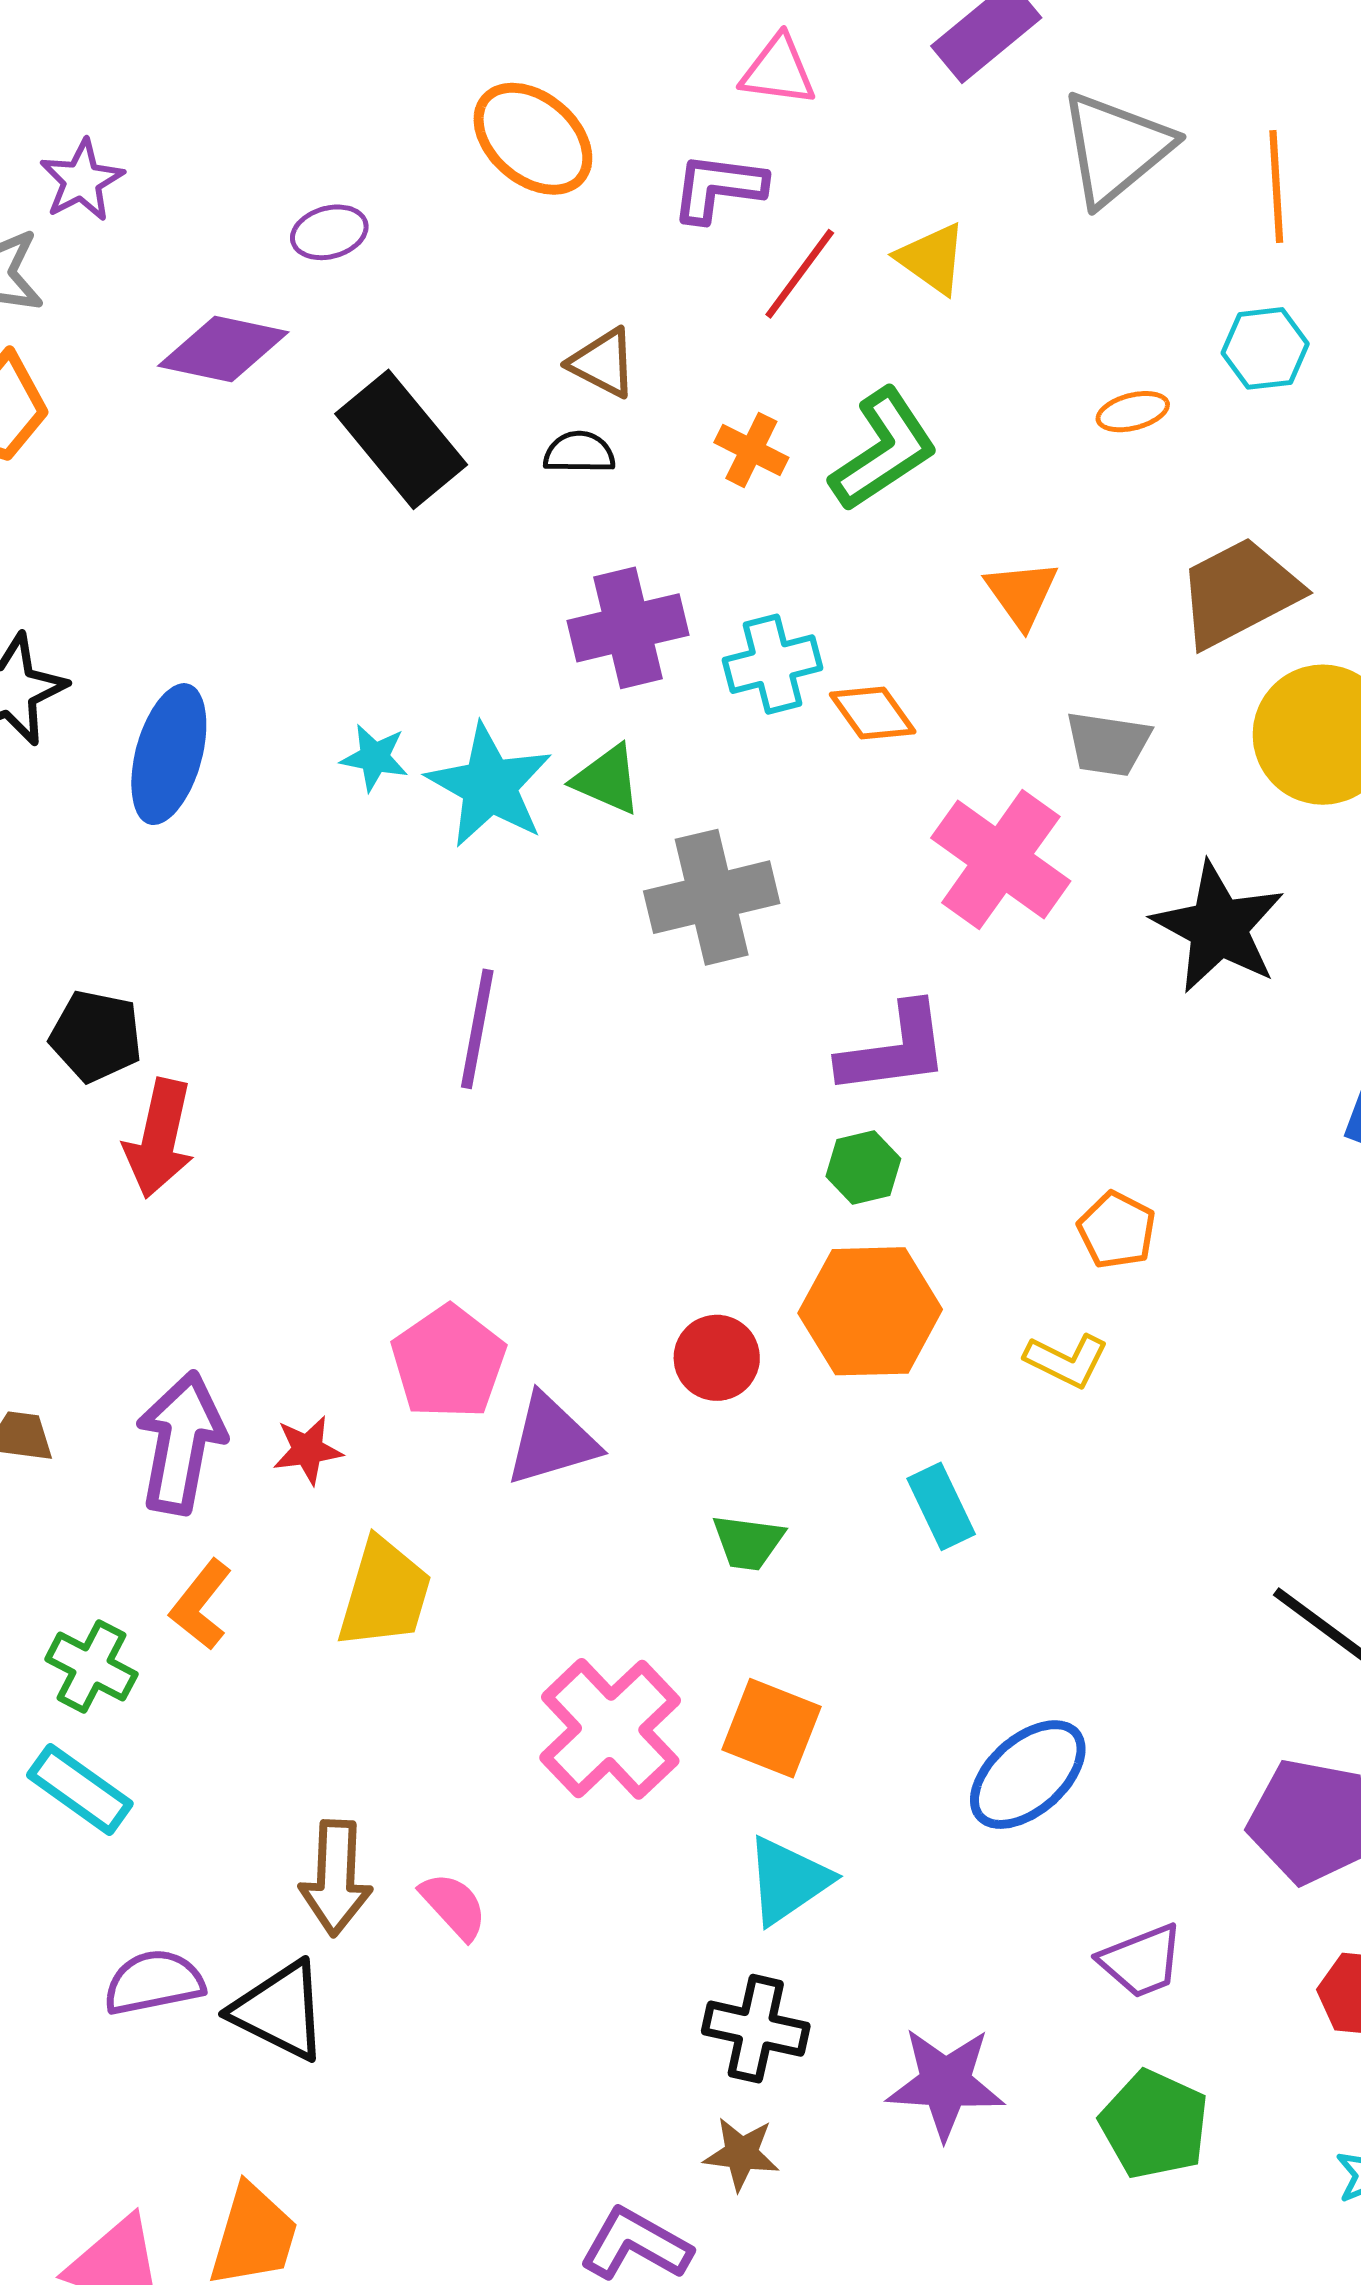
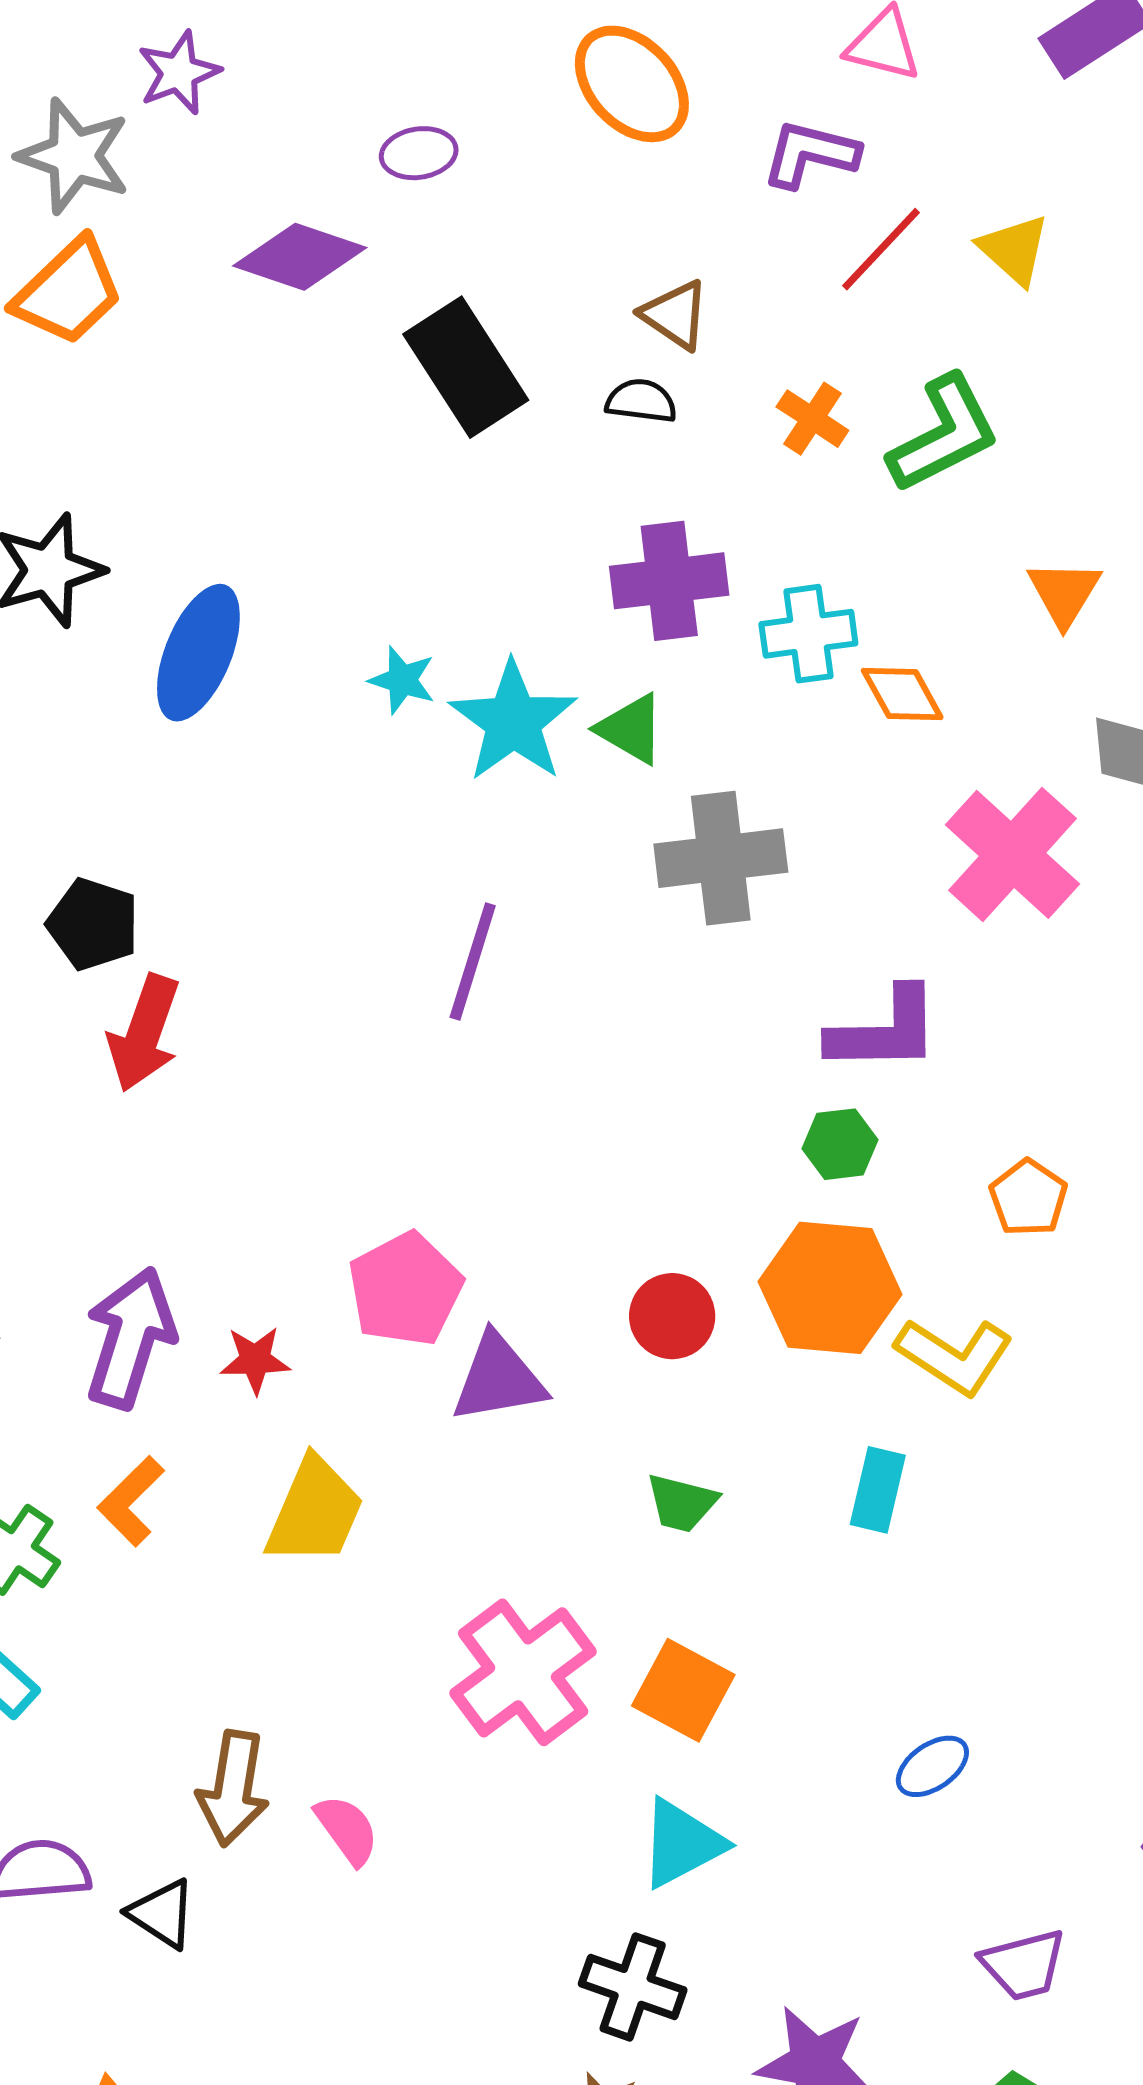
orange pentagon: (1117, 1230) -> (1028, 1198), moved
yellow L-shape: (1067, 1360) -> (954, 1356), moved, size x1.4
cyan rectangle: (941, 1506) -> (878, 1490), turned 32
blue ellipse: (1028, 1775) -> (932, 1766), size x0.6
black triangle: (280, 2011) -> (162, 1914), size x0.7

